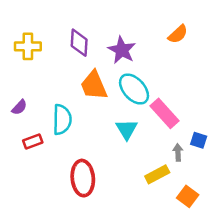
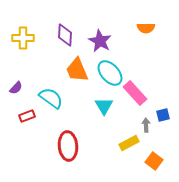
orange semicircle: (178, 34) -> (146, 28), turned 42
cyan semicircle: (62, 120) -> (51, 98), turned -55
blue square: (199, 140) -> (163, 115), turned -32

